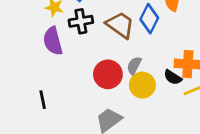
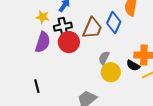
brown trapezoid: (120, 25) -> (92, 28), turned 80
purple semicircle: (53, 41) -> (43, 42), turned -145
red circle: (108, 74) -> (69, 42), moved

